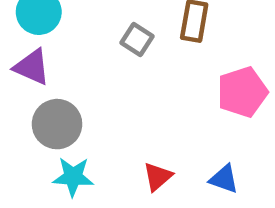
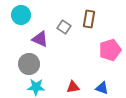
purple triangle: (32, 67) -> (40, 39), moved
red triangle: (158, 177) -> (73, 87), turned 32

